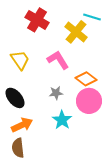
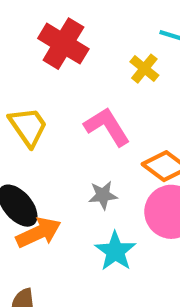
yellow cross: (76, 32) -> (144, 69), size x0.6
orange arrow: (22, 125) -> (39, 233), moved

